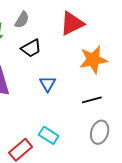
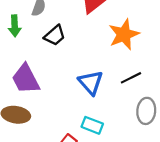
blue triangle: (48, 84) -> (91, 83), moved, size x1.4

